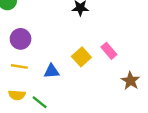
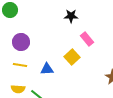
pink rectangle: (109, 51) -> (87, 39), moved

